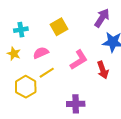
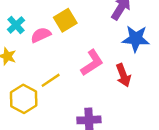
cyan cross: (21, 30) -> (16, 25), turned -32
pink semicircle: (41, 53) -> (41, 35), moved

